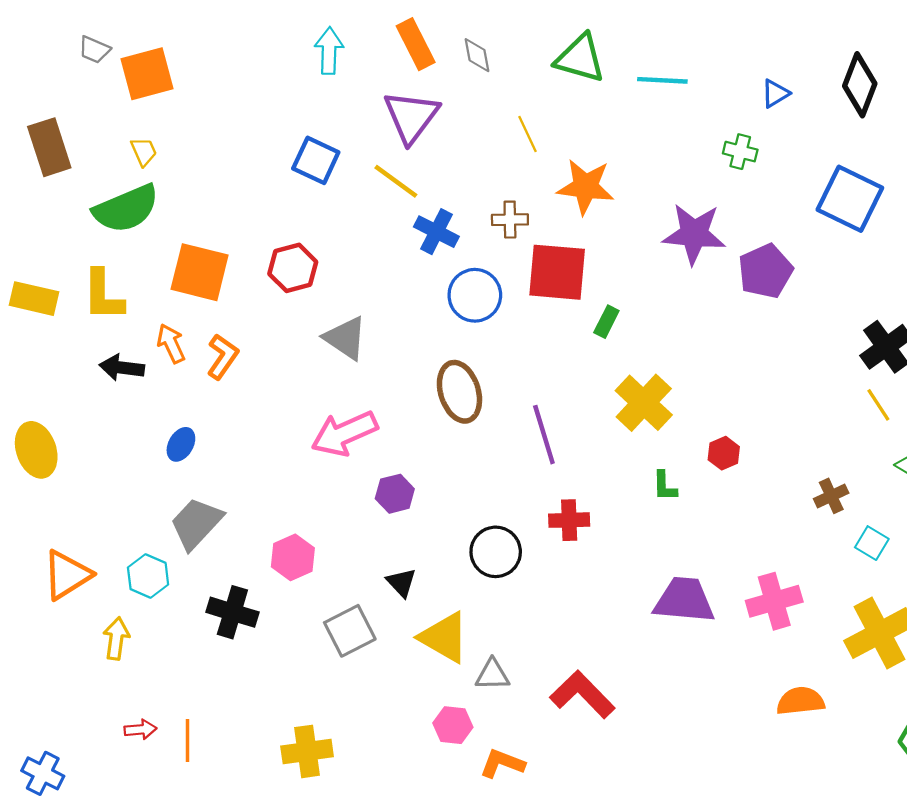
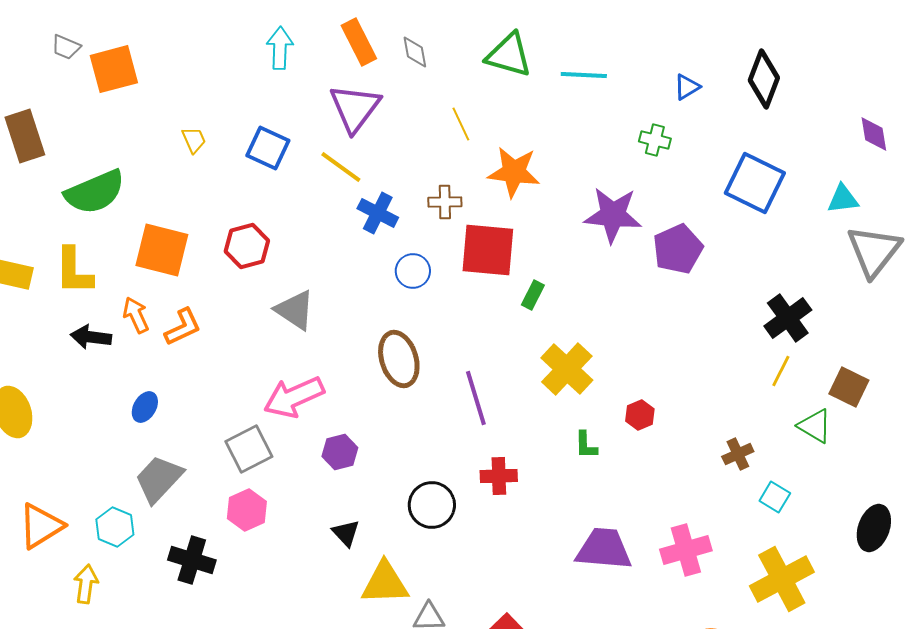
yellow trapezoid: (144, 152) -> (194, 140), moved
blue circle: (475, 295) -> (413, 271), size x0.7
orange L-shape: (223, 357) -> (183, 327), turned 30
yellow line: (878, 405) -> (781, 371), turned 60
gray square: (350, 631) -> (249, 449), moved
yellow triangle: (444, 637) -> (385, 583), turned -32

